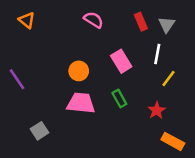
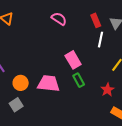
white line: (157, 54) -> (100, 40), moved
pink rectangle: (121, 61) -> (73, 60), moved
orange circle: (79, 71) -> (21, 83), moved

